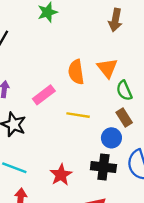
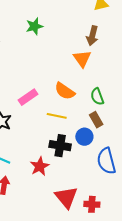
orange triangle: (107, 68) -> (82, 59), moved
orange semicircle: (76, 72) -> (65, 91), moved, turned -50
black cross: (103, 167) -> (60, 146), moved

